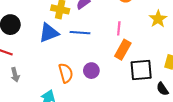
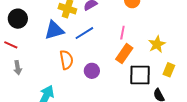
yellow star: (158, 19) -> (157, 44), moved
blue line: (80, 33) -> (84, 33), turned -42
orange semicircle: (66, 73) -> (66, 60), moved

